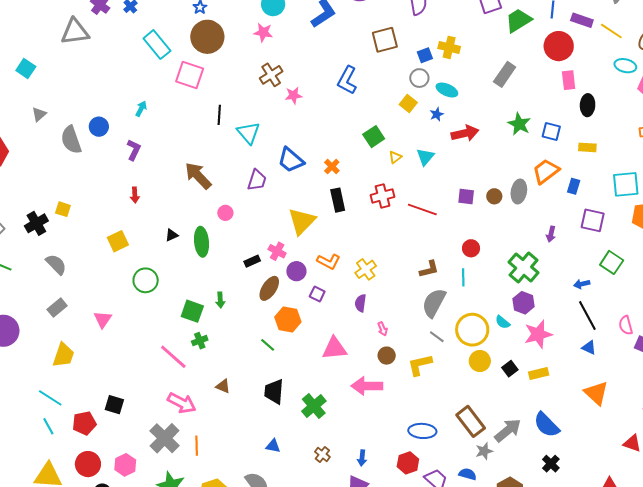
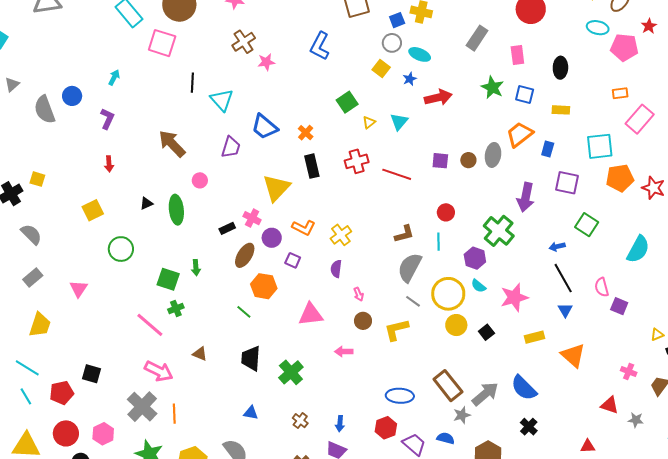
pink rectangle: (569, 80) -> (517, 55), moved
purple arrow: (551, 234) -> (526, 197), size x1.8
purple hexagon: (523, 303) -> (475, 258), moved
blue triangle: (589, 348) -> (565, 310), turned 35
yellow rectangle: (539, 373) -> (534, 337), moved
pink arrow: (367, 386) -> (344, 352), size x0.6

